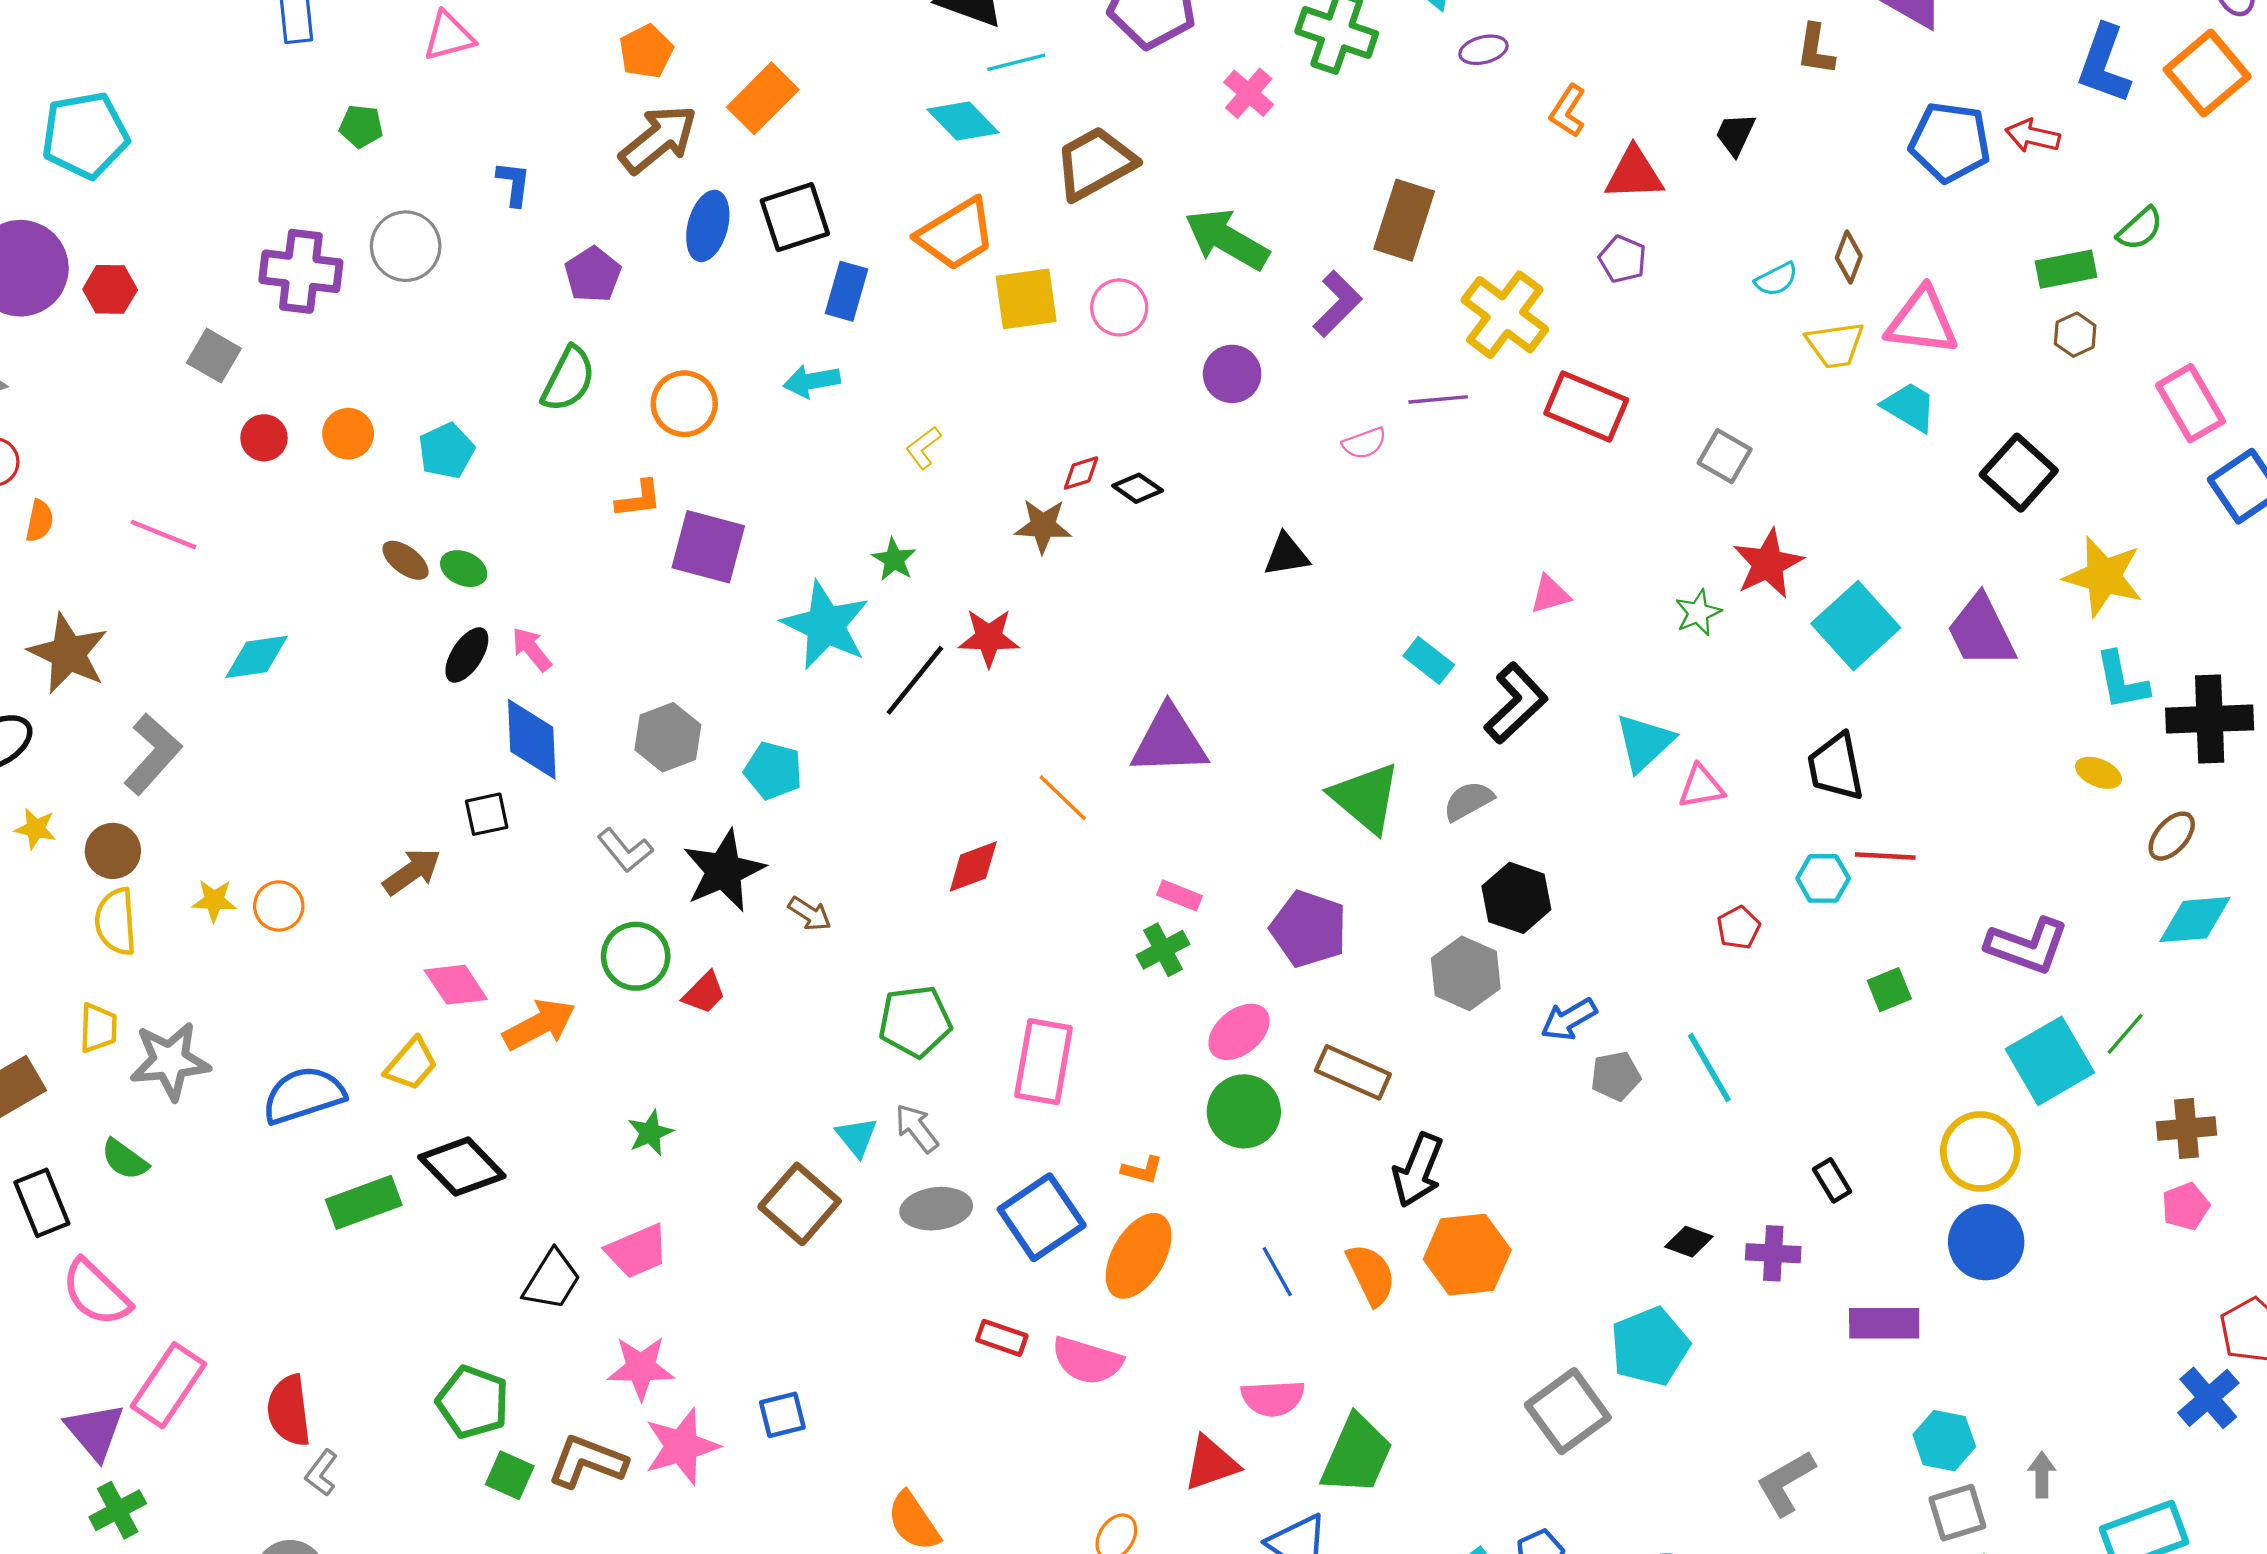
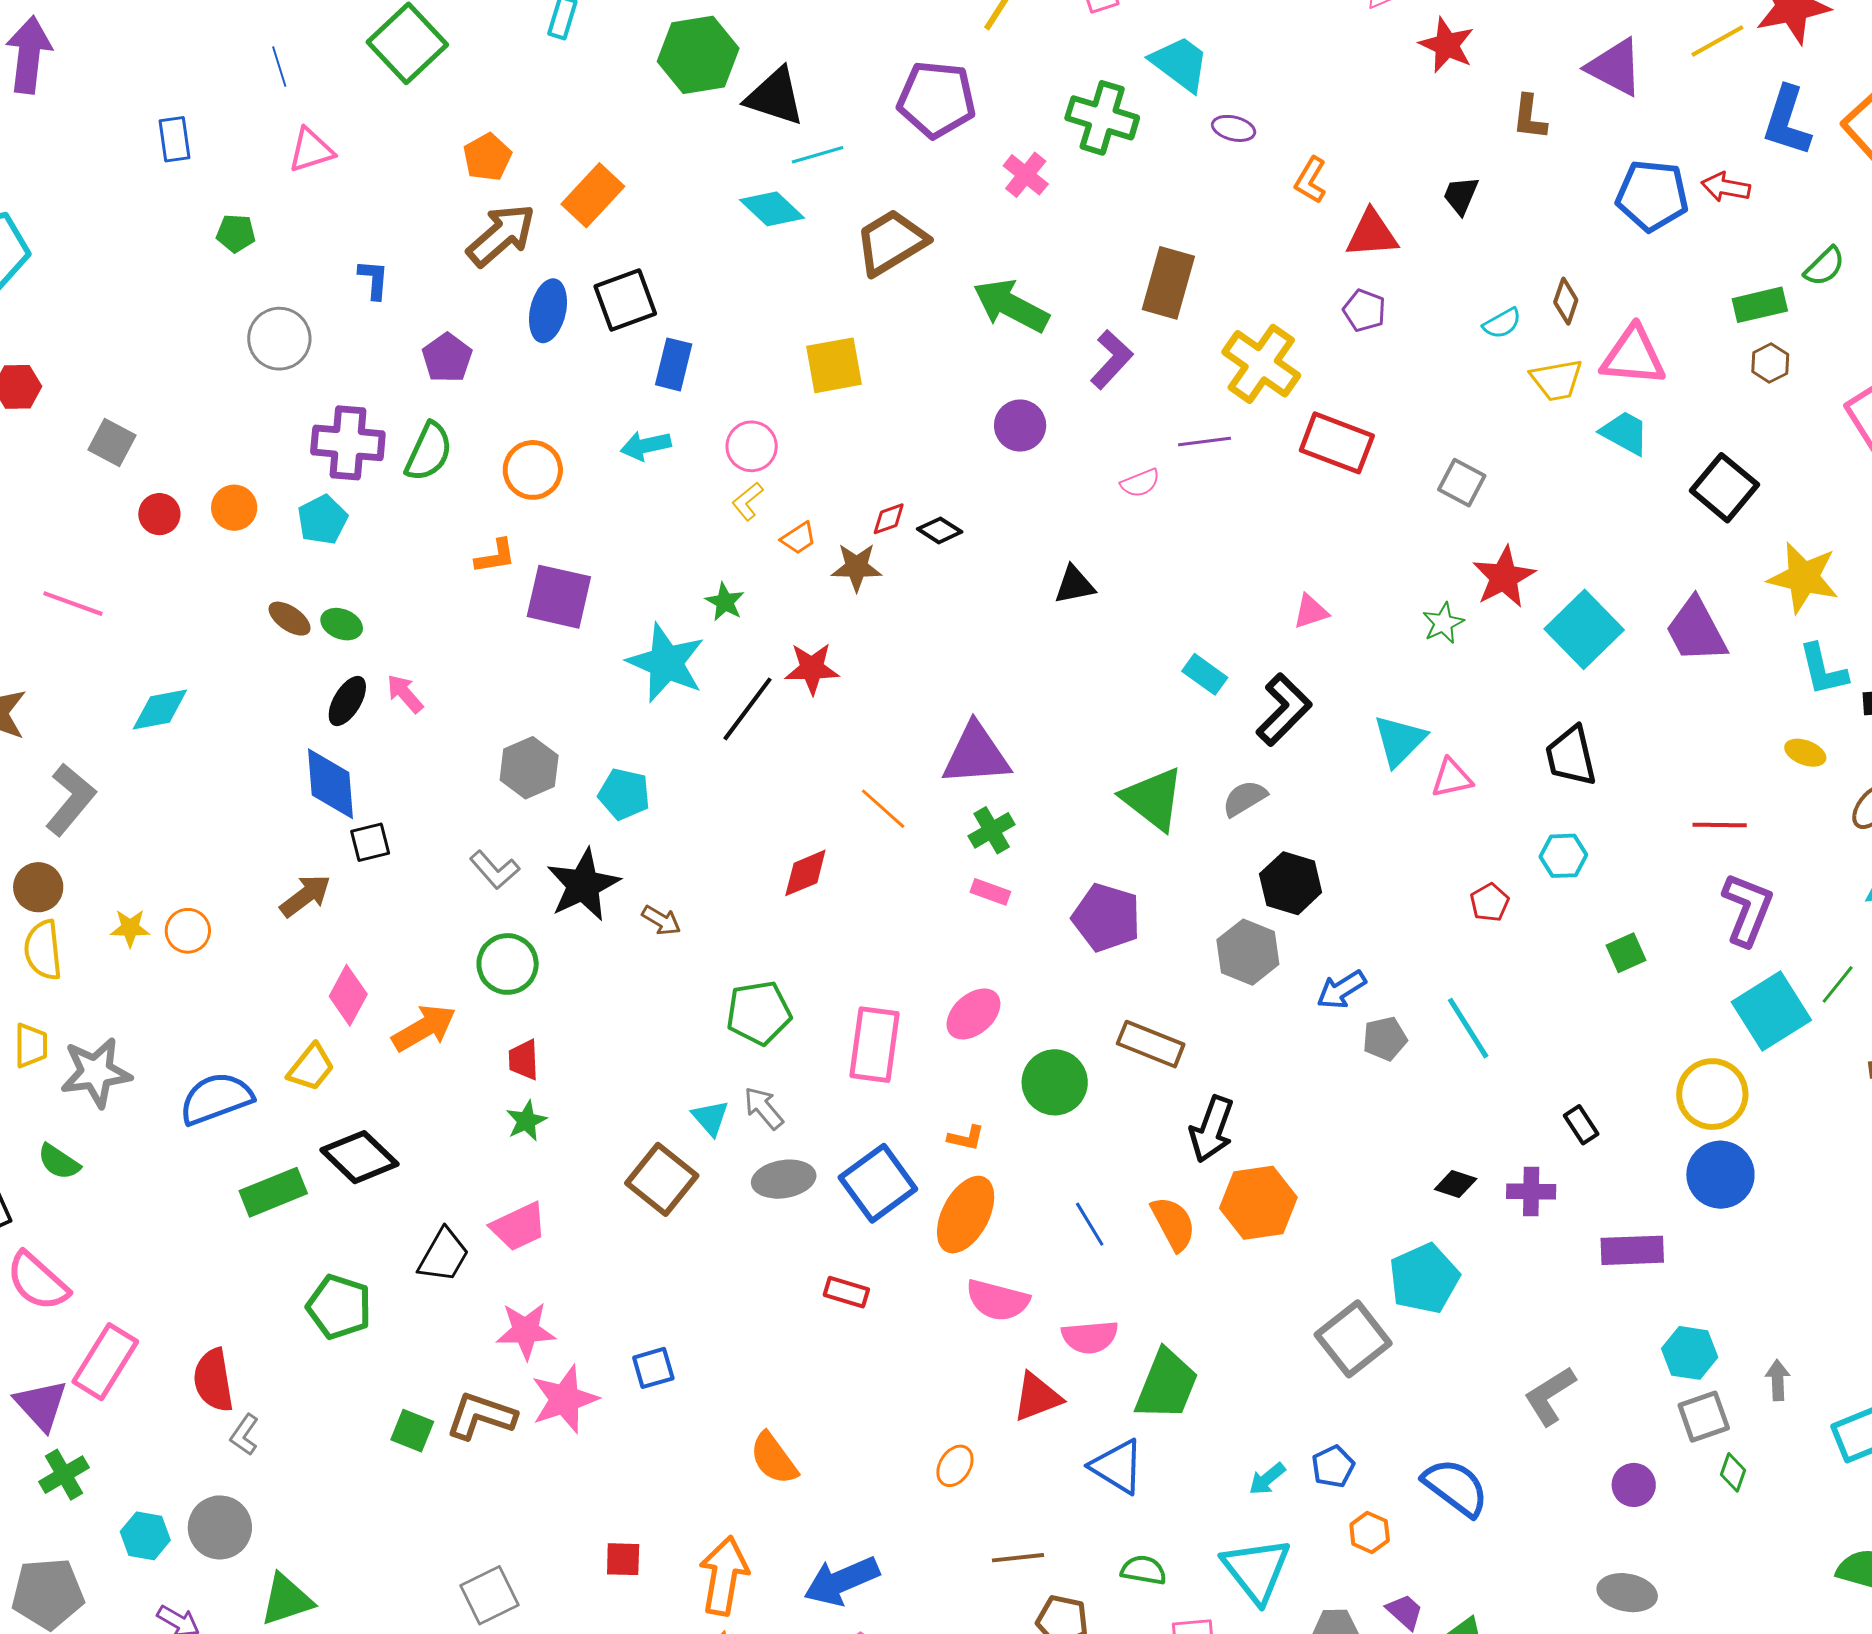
purple ellipse: (1483, 50) -> (1234, 128), turned 30
orange trapezoid: (956, 234) -> (798, 538), moved, size x0.5
purple cross: (301, 271) -> (348, 443), moved
pink circle: (1119, 307) -> (752, 446), moved
blue diamond: (532, 739) -> (331, 784), moved
red line: (1885, 856) -> (1720, 825), moved
purple L-shape: (2027, 946) -> (1747, 909), turned -86
green cross: (1163, 950) -> (992, 830), moved
pink diamond: (456, 985) -> (348, 995), turned 64
red trapezoid: (704, 993) -> (524, 1060), moved, turned 135
pink ellipse: (1239, 1032) -> (973, 1014), moved
pink semicircle: (1087, 1361) -> (998, 1300), moved
green pentagon: (473, 1402) -> (339, 1307), moved

